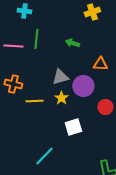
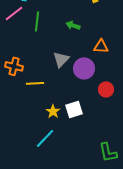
pink line: (13, 46) -> (14, 13), moved, turned -42
gray triangle: (60, 77) -> (61, 59), turned -30
yellow star: (61, 98) -> (53, 111), moved

